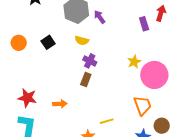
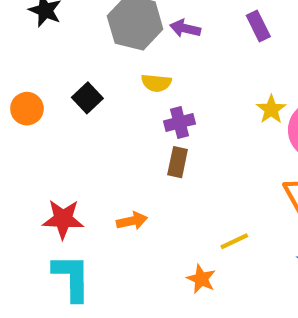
purple arrow: (100, 17) -> (185, 28), turned -32
purple rectangle: (144, 24) -> (258, 26), moved
purple cross: (90, 61) -> (179, 122), turned -32

